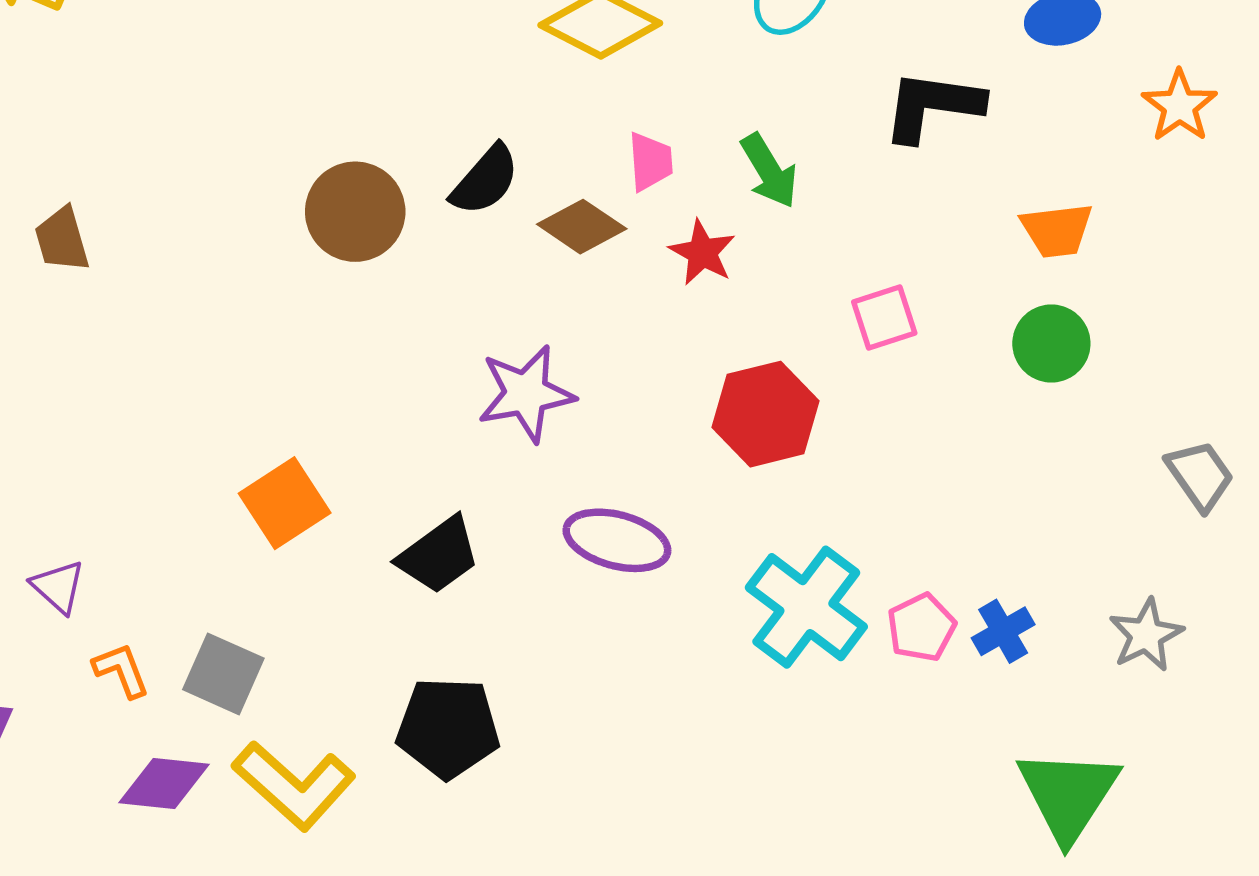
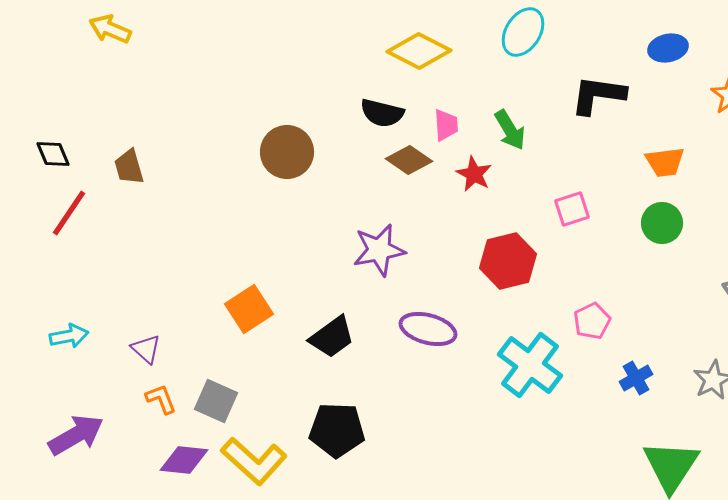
black semicircle: (485, 180) -> (382, 113), moved, turned 63
purple triangle: (58, 587) -> (146, 349), moved
pink pentagon: (921, 628) -> (592, 321), moved

